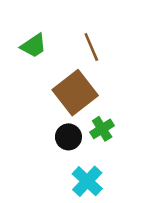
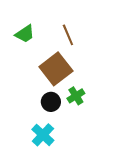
cyan cross: (87, 181) -> (43, 135), moved

